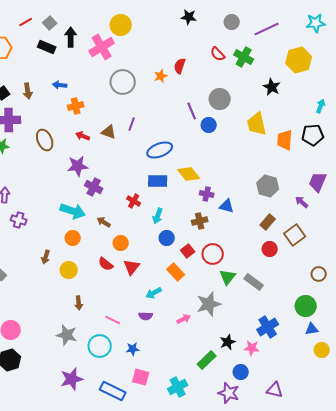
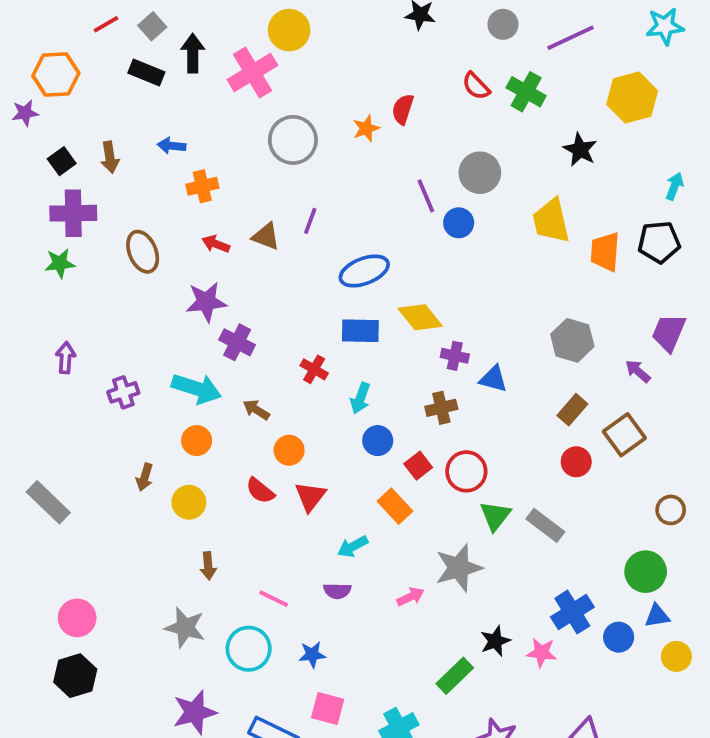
purple cross: (19, 220) -> (123, 392), moved, turned -35
blue circle: (241, 372) -> (619, 637), moved

